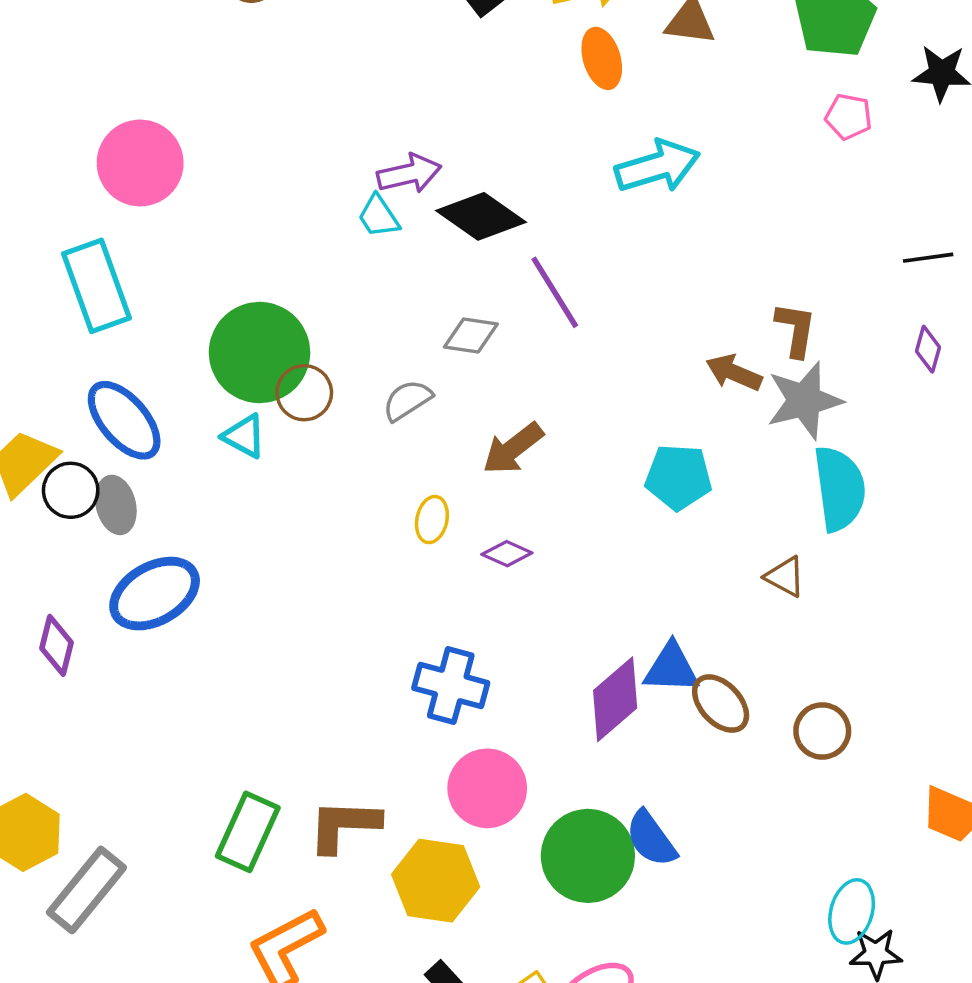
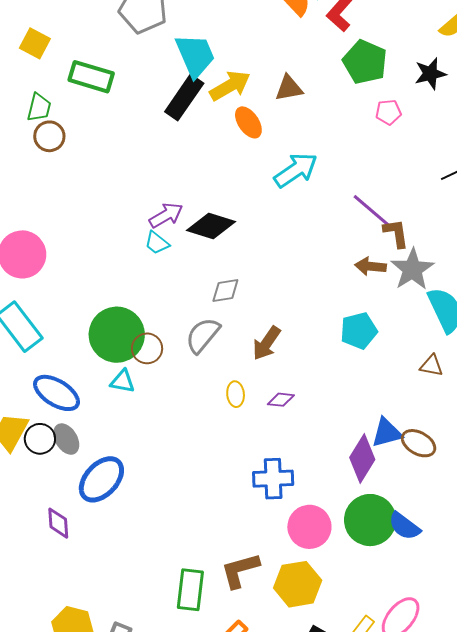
purple line: (555, 292) -> (371, 211), moved
gray semicircle: (407, 400) -> (203, 335), size x1.4
green circle: (588, 856) -> (370, 520), moved

